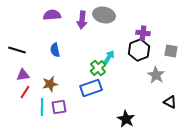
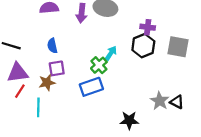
gray square: (171, 51) -> (178, 47), size x1.5
purple triangle: (23, 75) -> (18, 73), size x1.5
gray star: (156, 75) -> (160, 101), moved
purple square: (59, 107) -> (57, 68), moved
black star: (126, 119) -> (129, 120), turned -30

